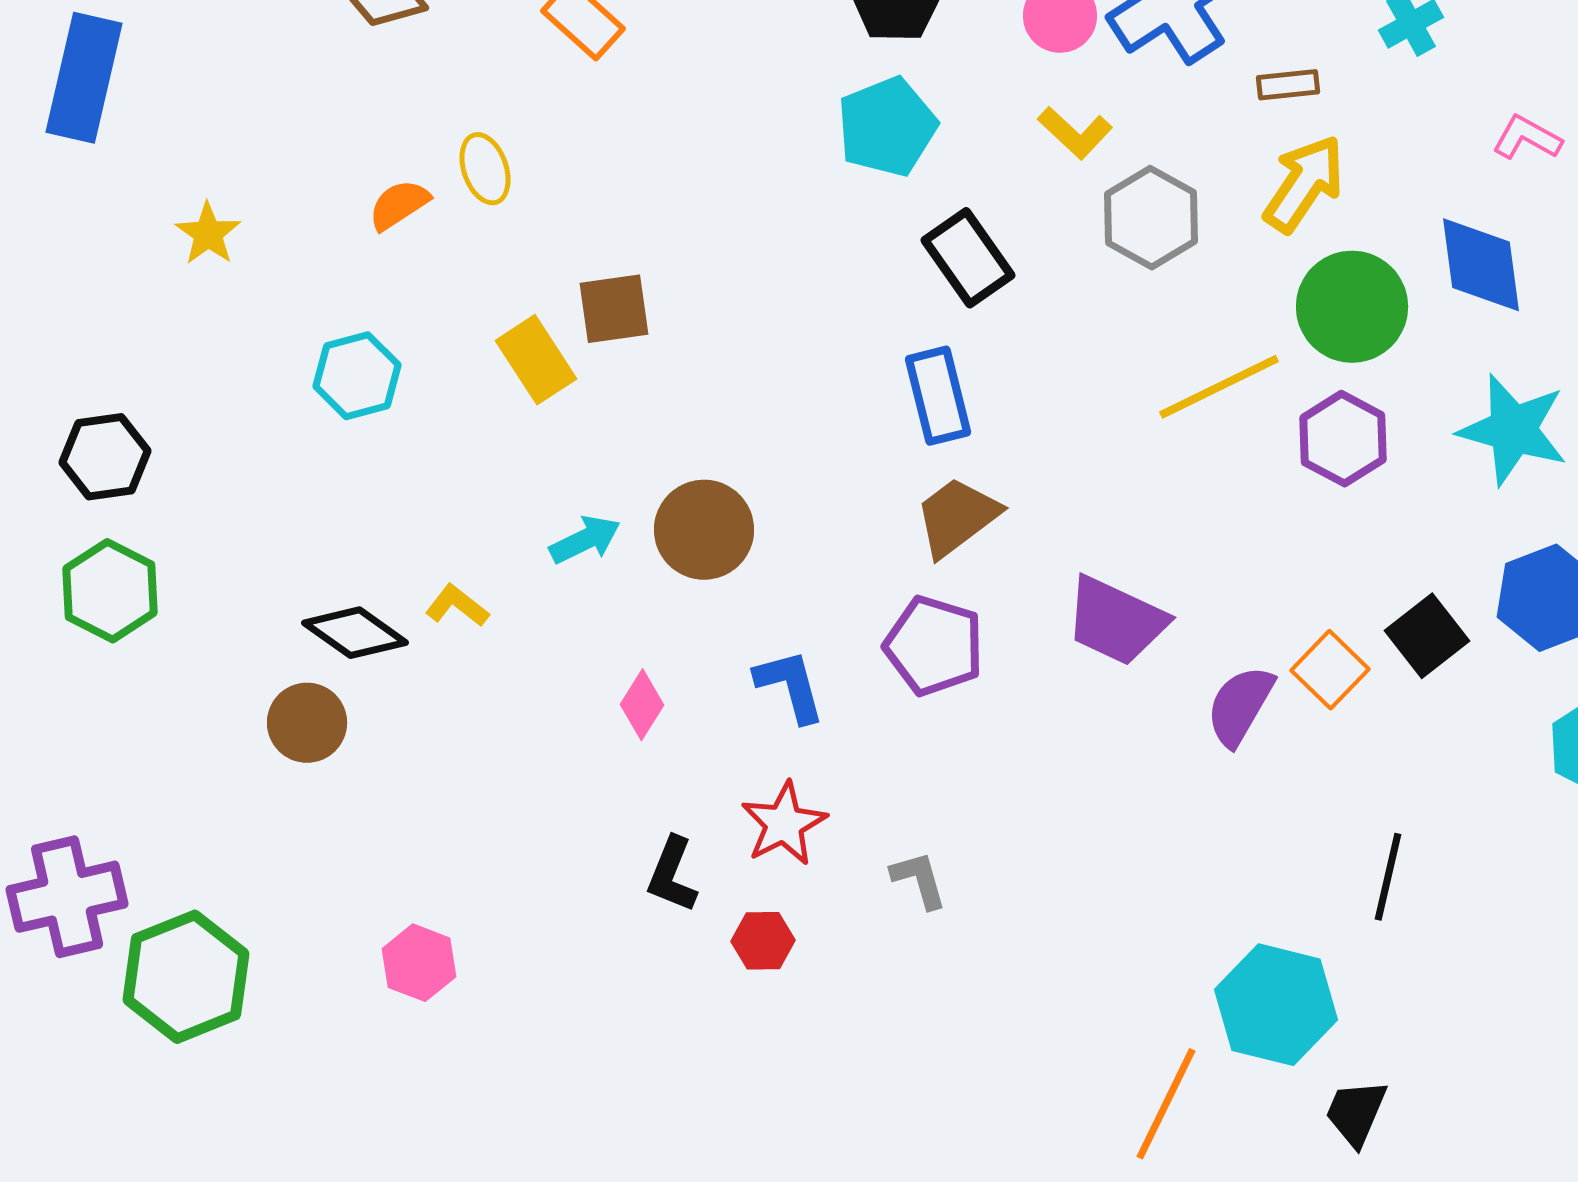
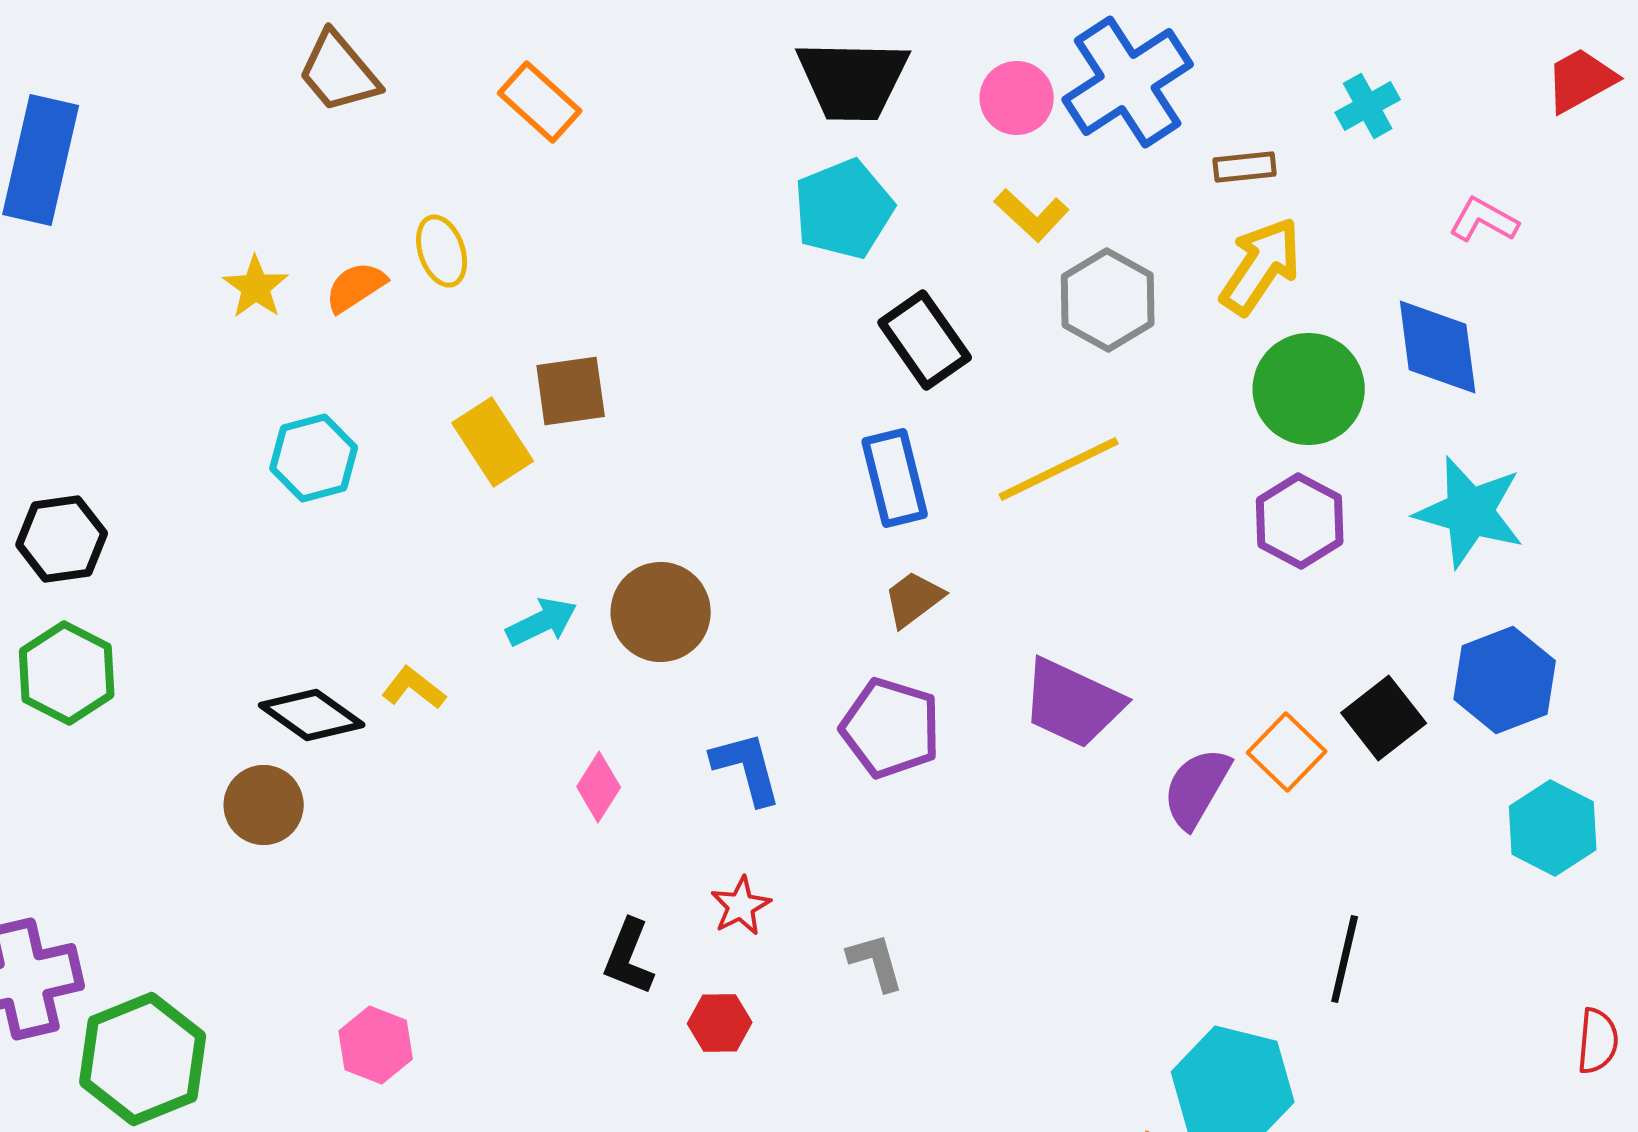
yellow star: (208, 234) -> (256, 287), moved
yellow line: (1219, 387) -> (1059, 469), moved
brown trapezoid: (957, 517) -> (914, 599), size x0.7
red star: (784, 824) -> (741, 906), size x0.7

